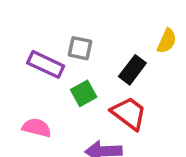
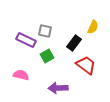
red trapezoid: (129, 113) -> (86, 65), moved

